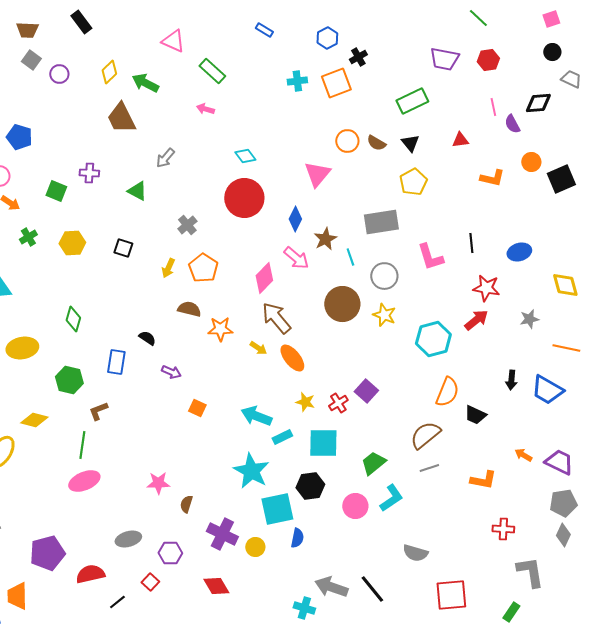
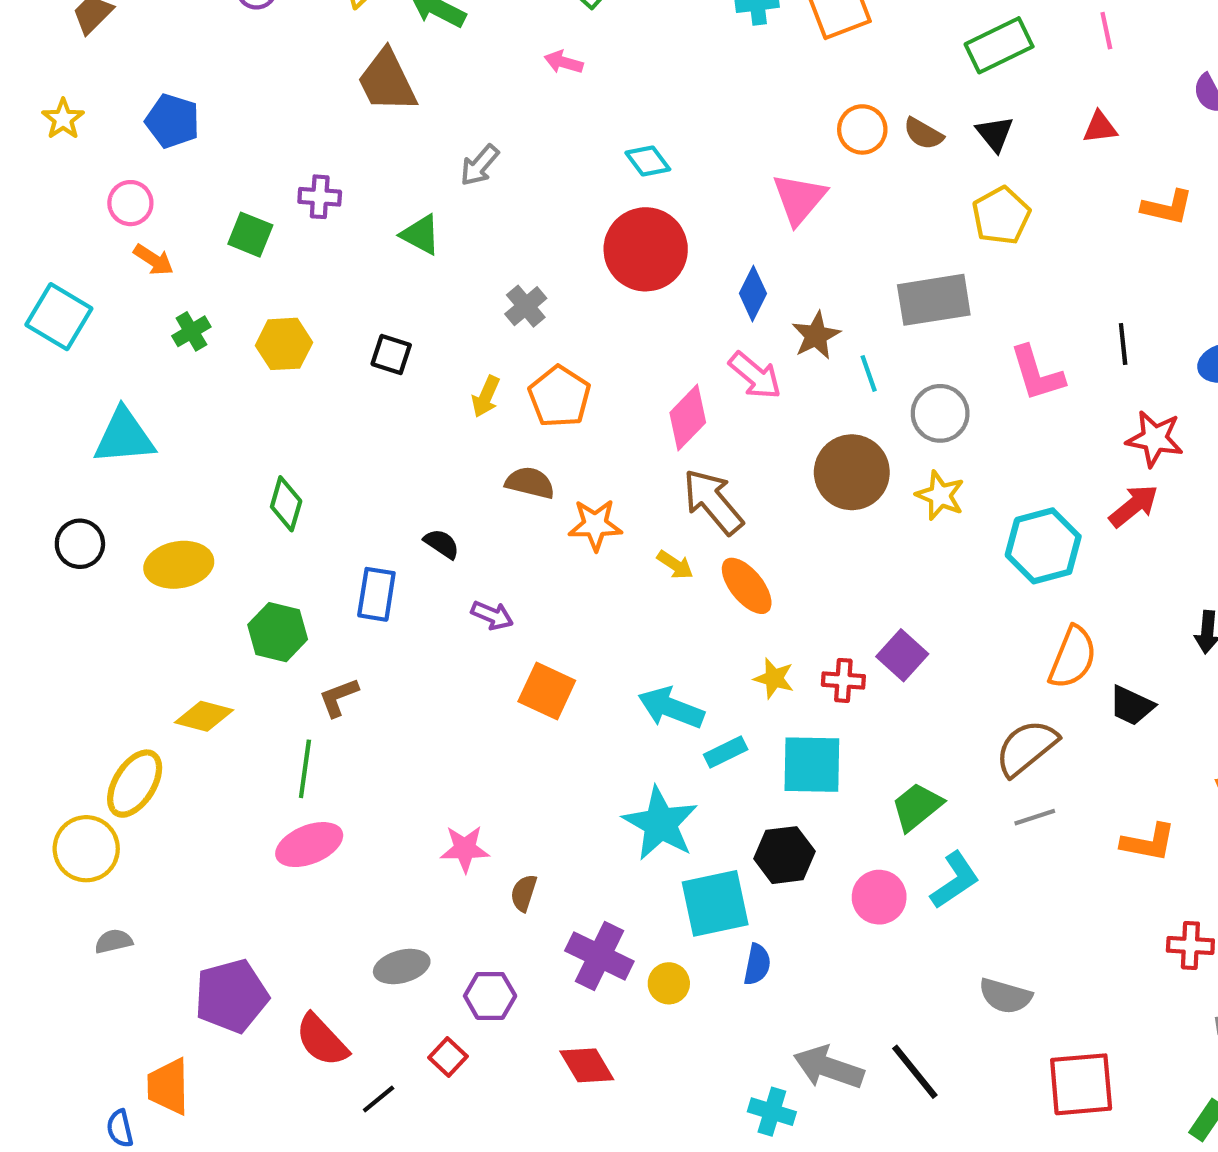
pink line: (493, 107) -> (1106, 31), moved
red cross: (338, 403) -> (843, 680), turned 36
orange square: (197, 408) -> (547, 691), size x1.5
red semicircle: (90, 574) -> (322, 1040), turned -120

